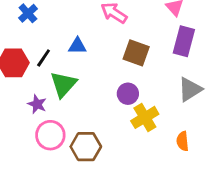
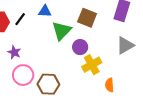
green triangle: (63, 84) -> (62, 31), moved
orange semicircle: (183, 141) -> (109, 85), moved

